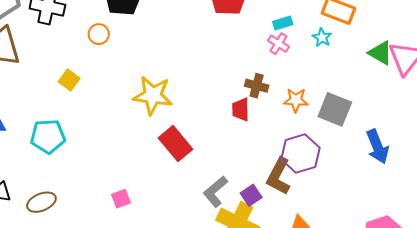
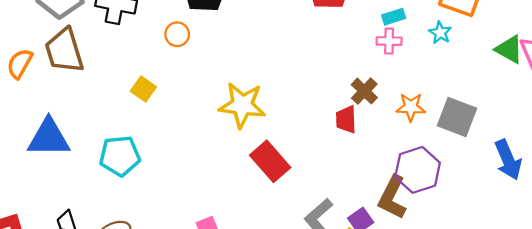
pink cross: (278, 44) -> (389, 41), turned -30
brown cross: (257, 86) -> (364, 91), turned 30

